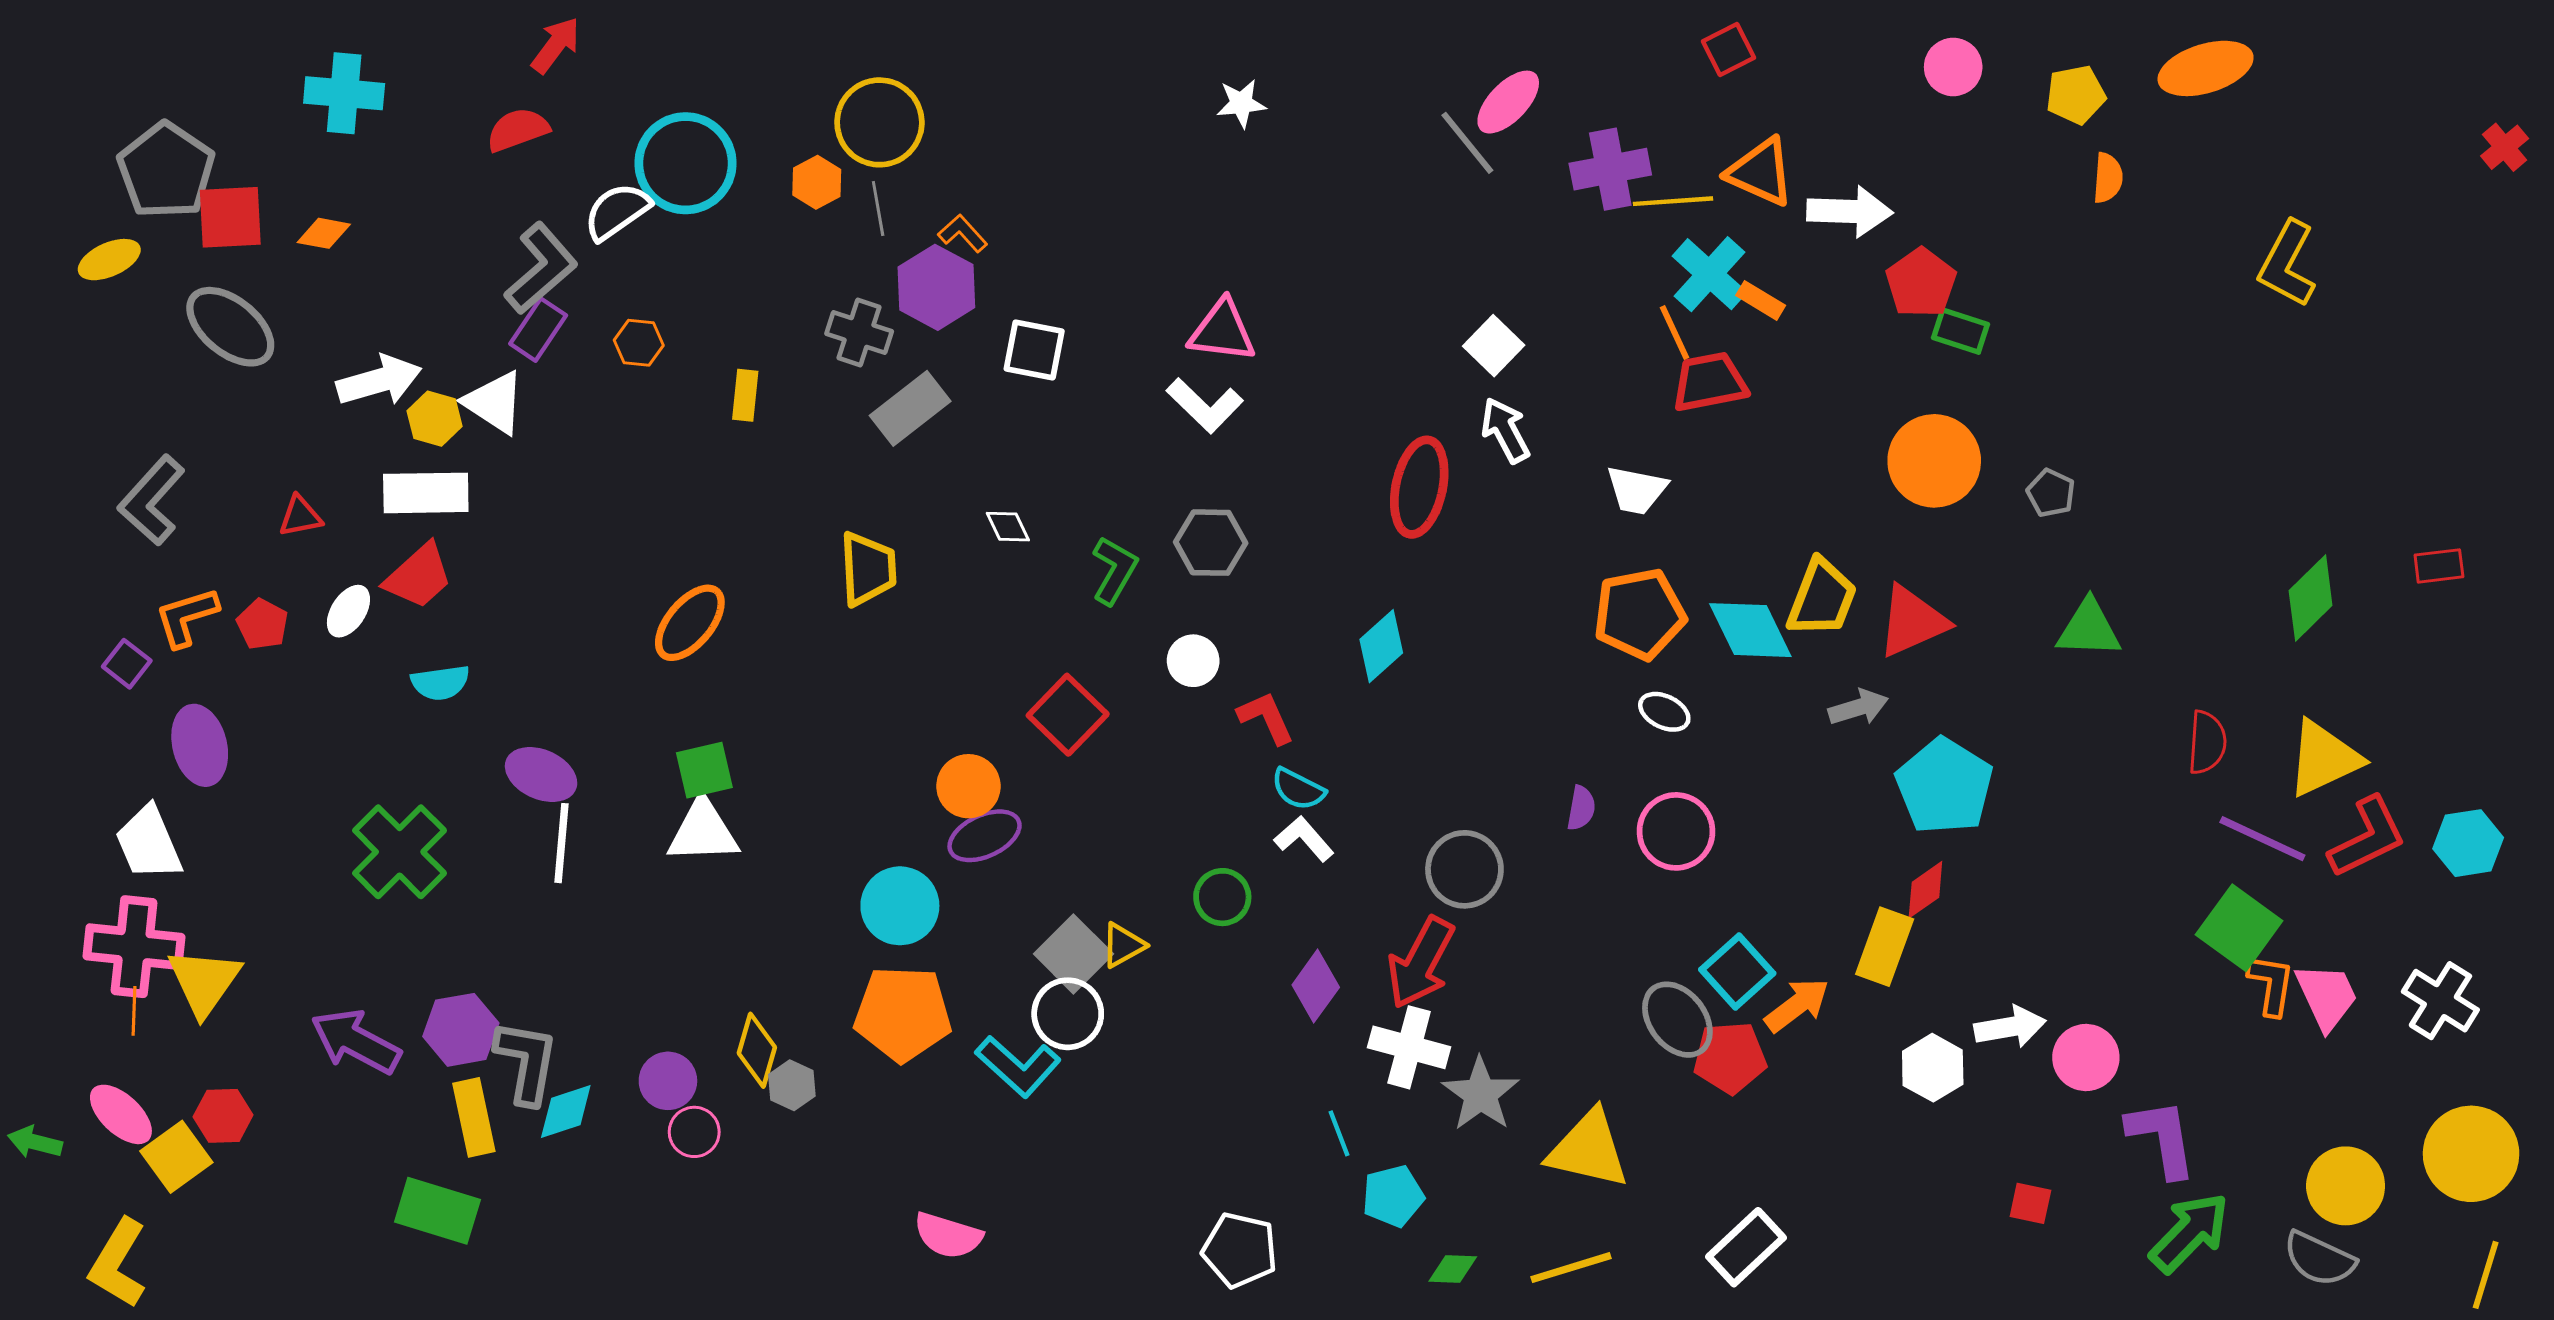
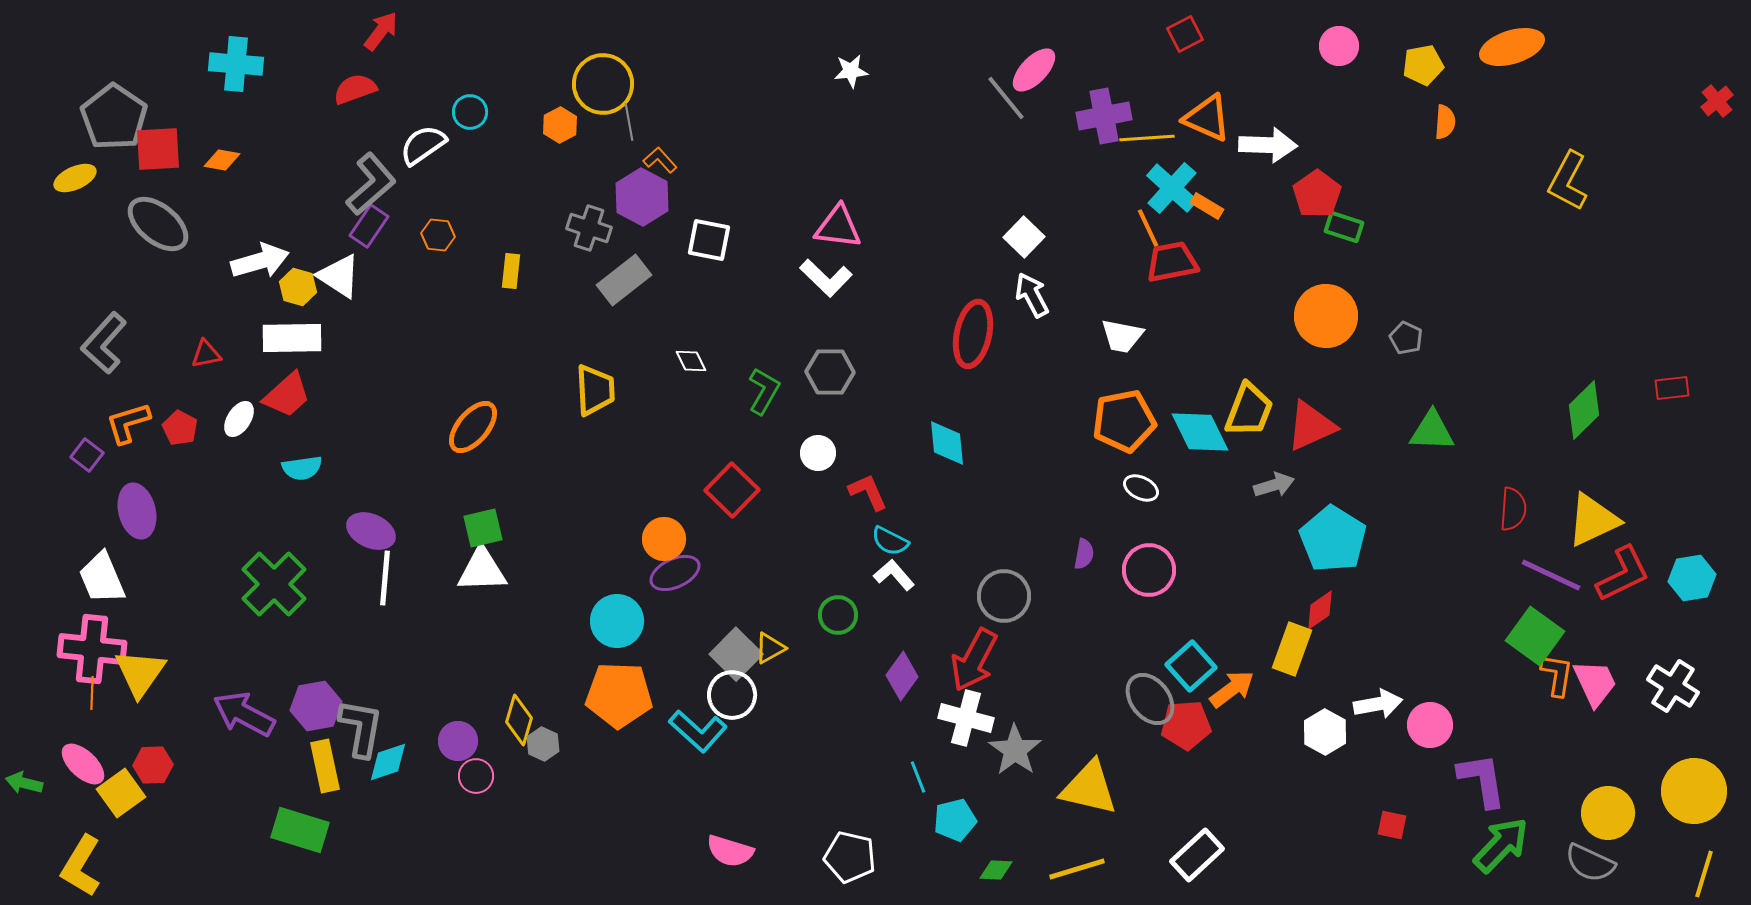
cyan circle: (685, 163) -> (470, 112), size x0.5
gray line: (878, 209) -> (629, 122), moved
cyan diamond: (1381, 646) -> (947, 443), turned -54
pink semicircle: (948, 1235) -> (730, 851), moved

